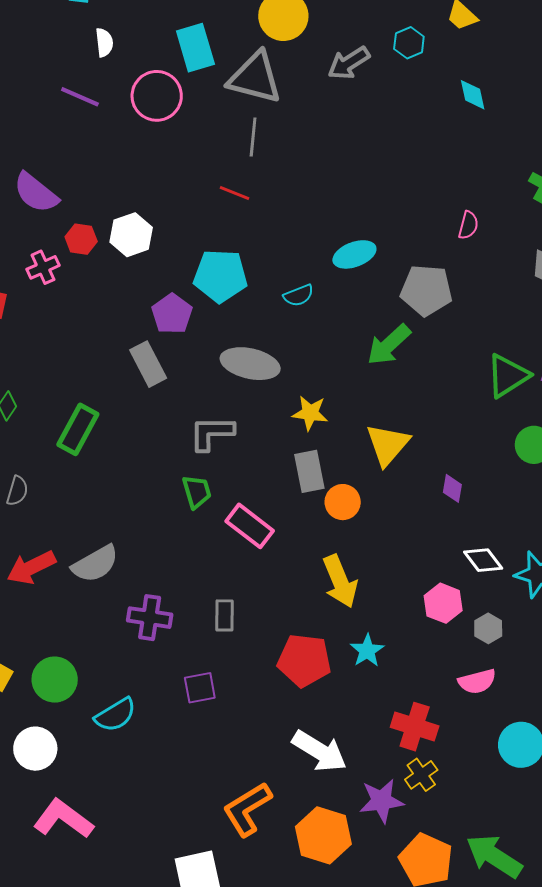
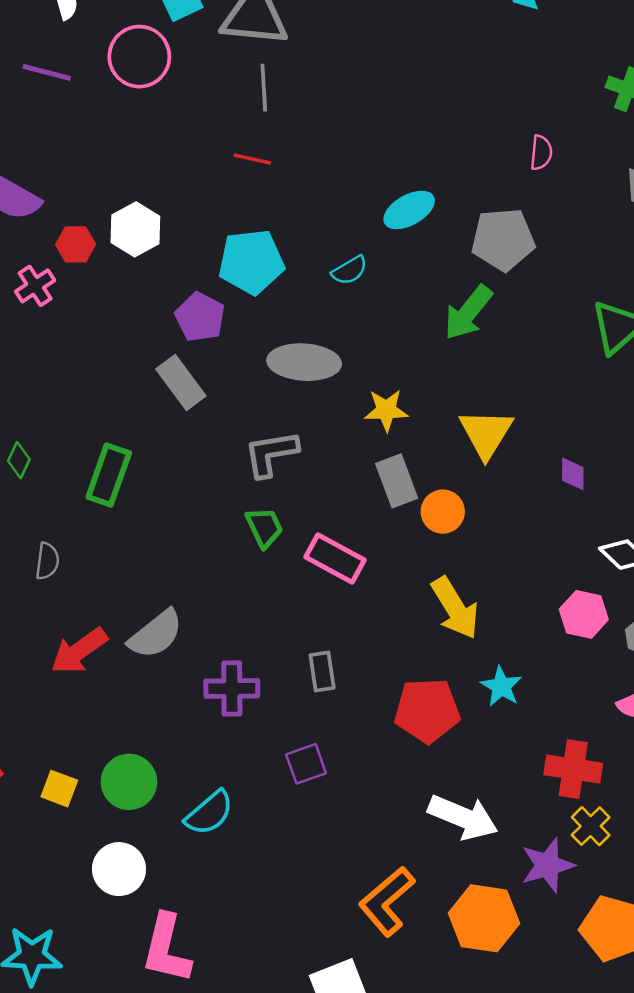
pink L-shape: (63, 819) -> (166, 949), turned -104

